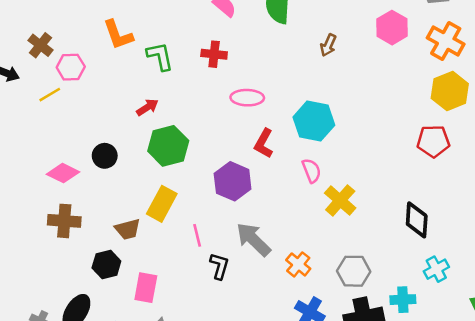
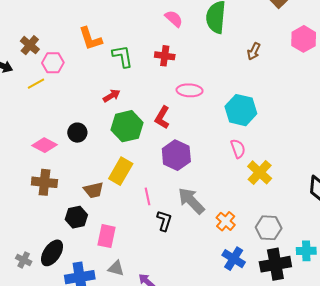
red L-shape: (264, 143) -> (162, 117), moved

